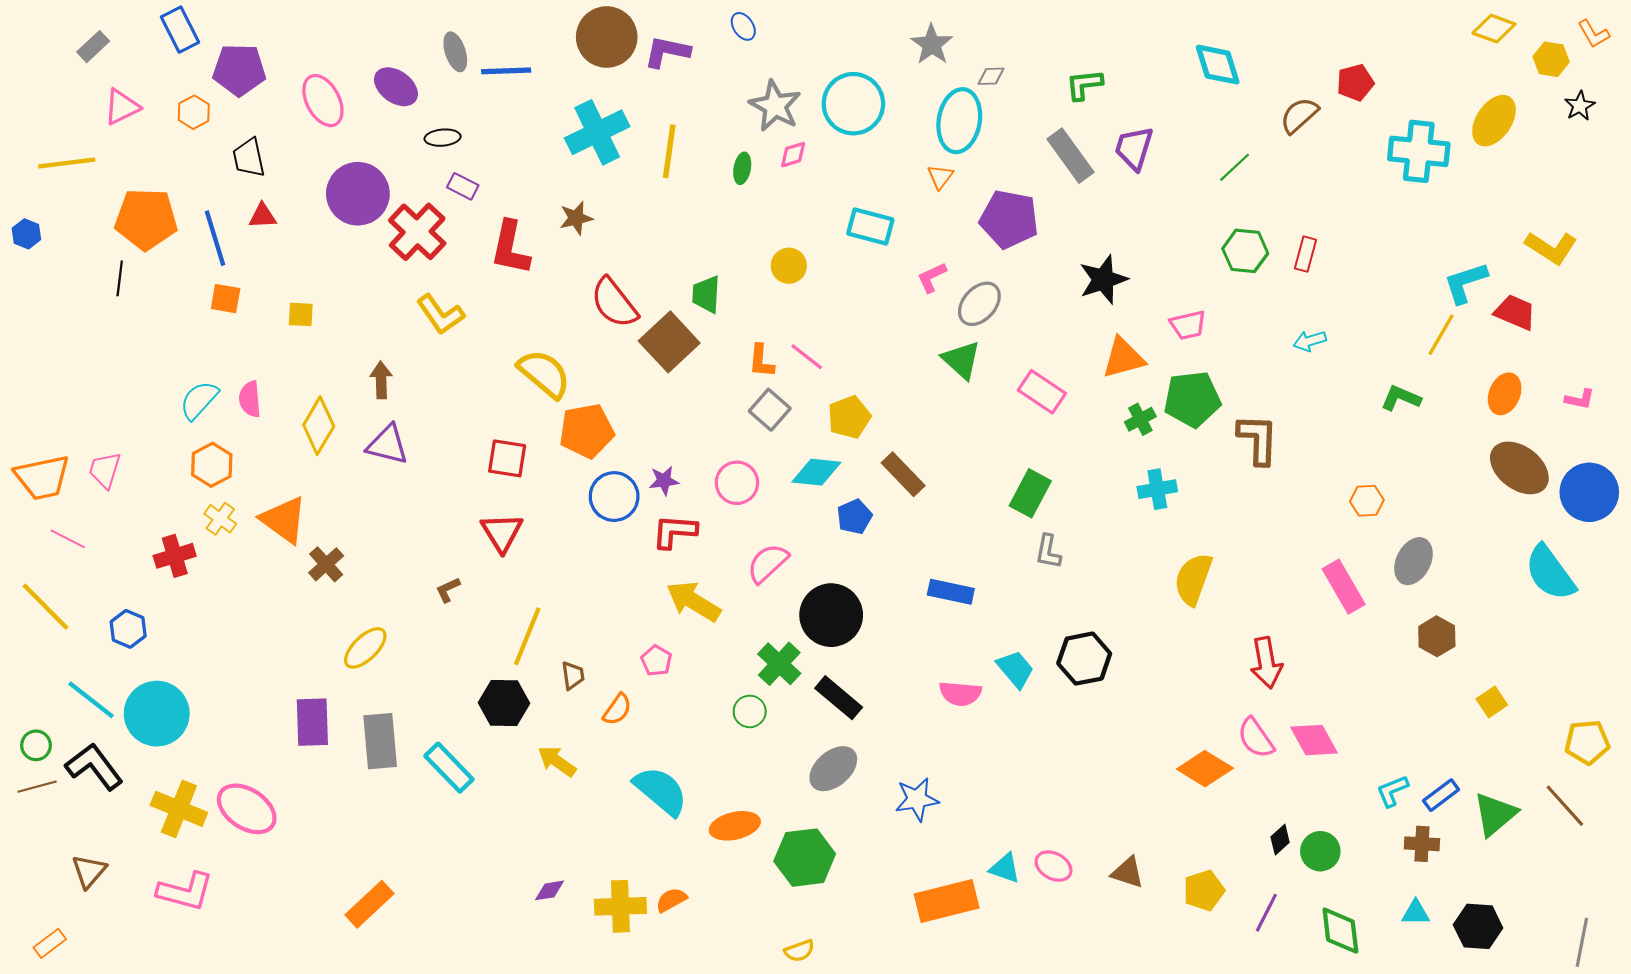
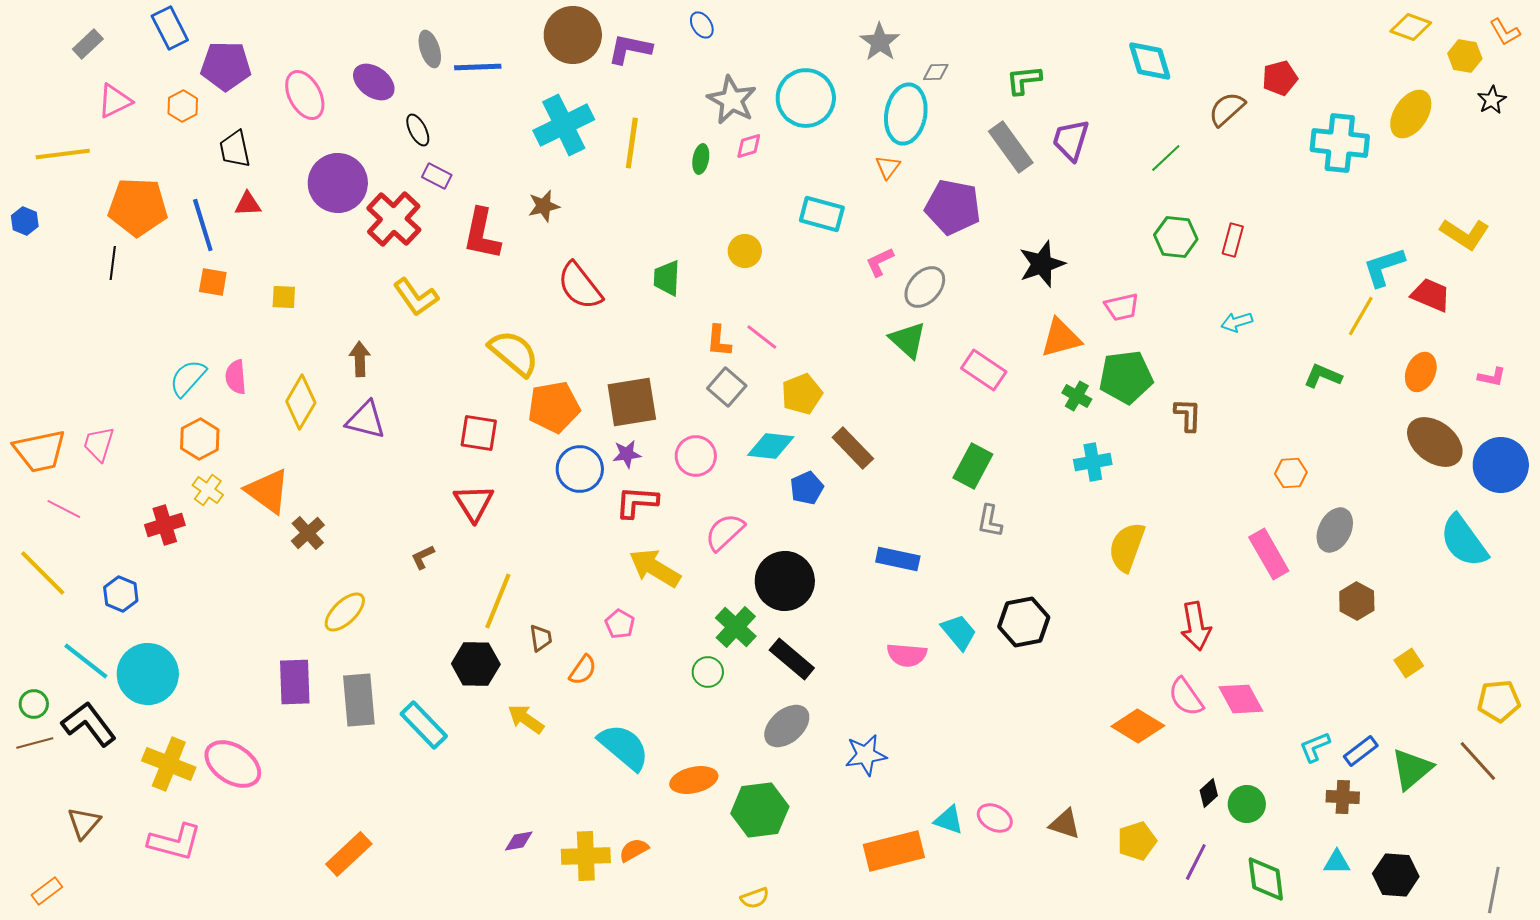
black ellipse: (443, 138) -> (418, 130), turned 68
brown square: (669, 342) -> (632, 402), moved, turned 34
green cross: (1140, 419) -> (1077, 396), turned -32
brown L-shape: (1258, 439) -> (1188, 415), size x0.7

